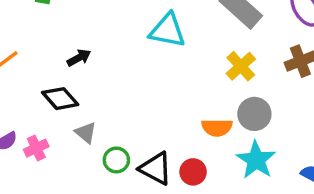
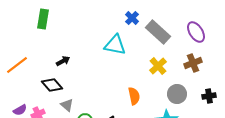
gray circle: (254, 114) -> (177, 94), moved
orange semicircle: (217, 128) -> (134, 96), moved, turned -102

